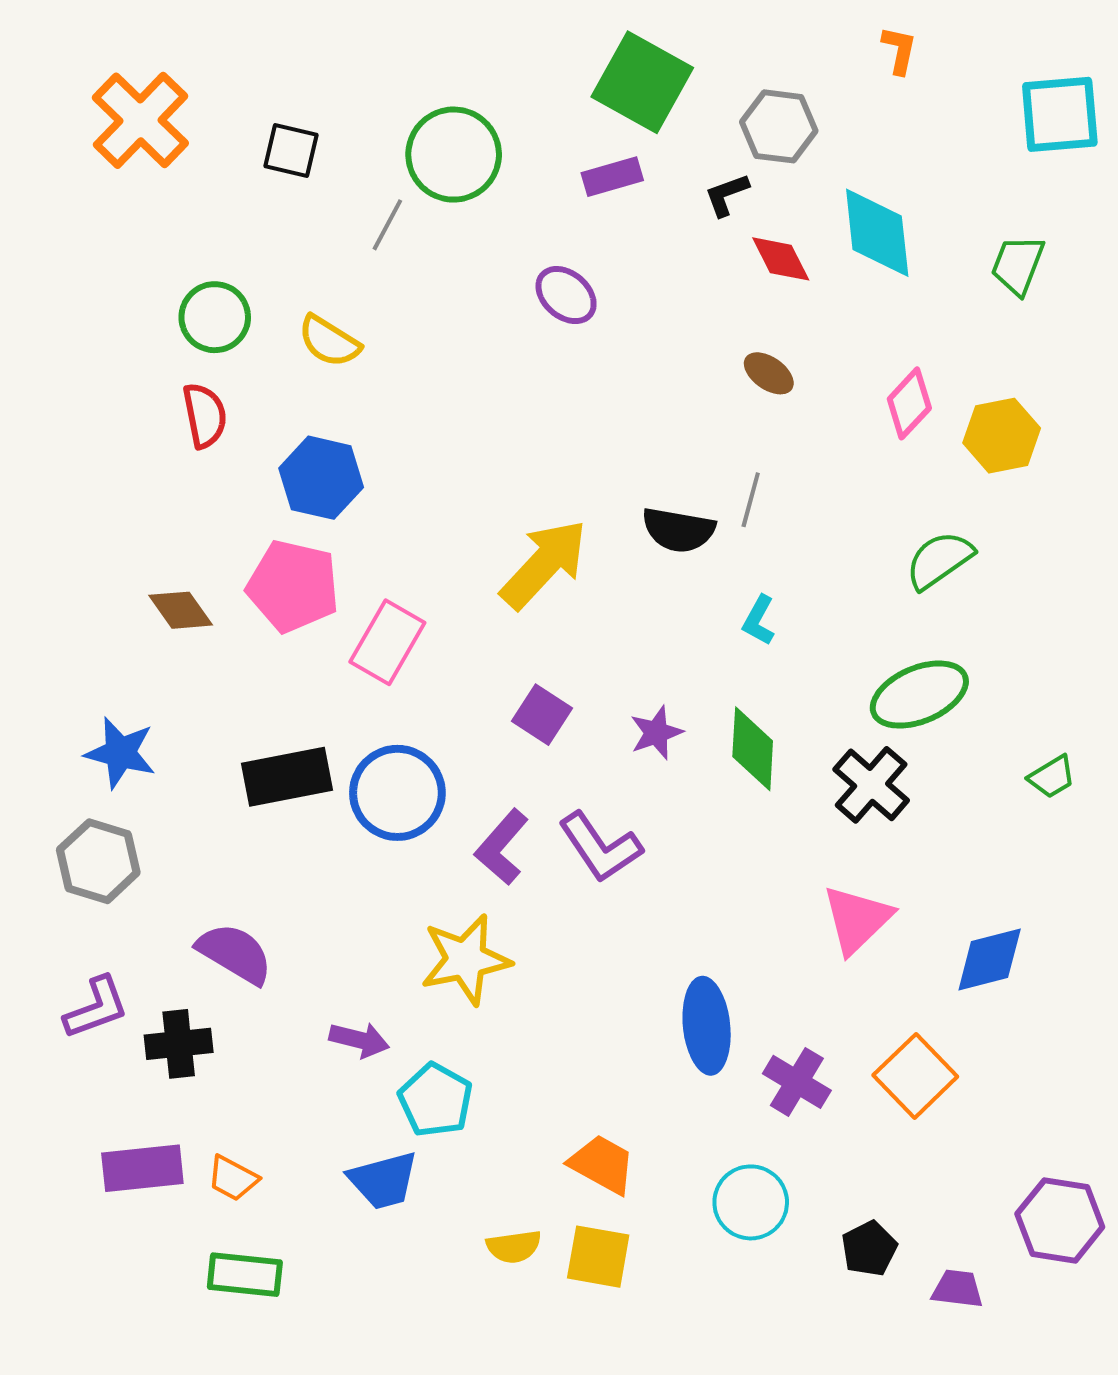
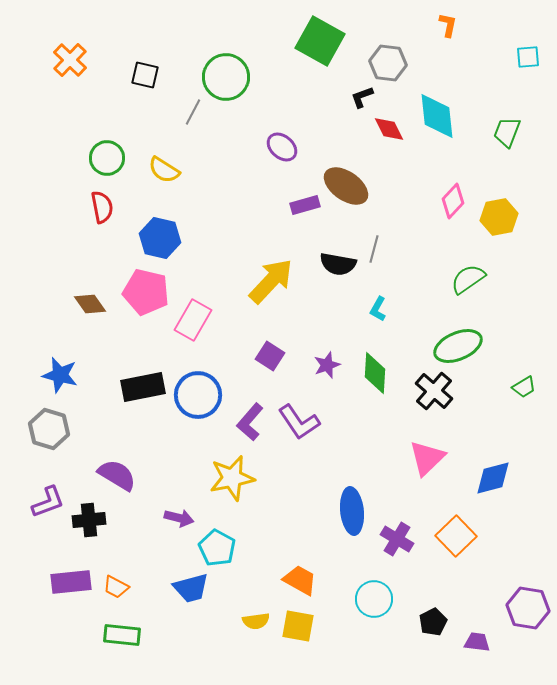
cyan square: (1060, 114) -> (528, 57), size x0.6
orange cross: (140, 120) -> (70, 60), size x0.7
purple rectangle: (612, 177) -> (305, 205), moved
brown ellipse: (769, 373) -> (346, 186), moved, size x1.8

